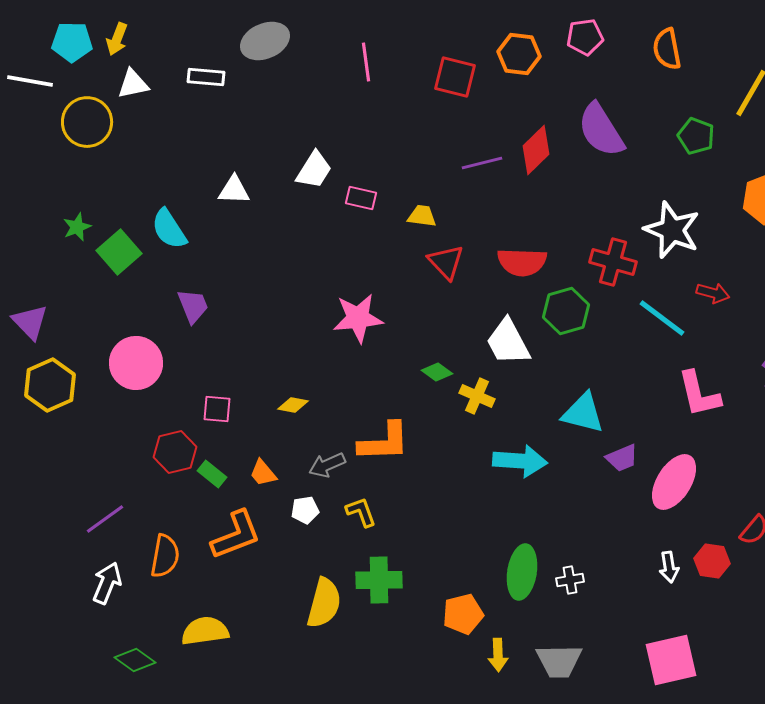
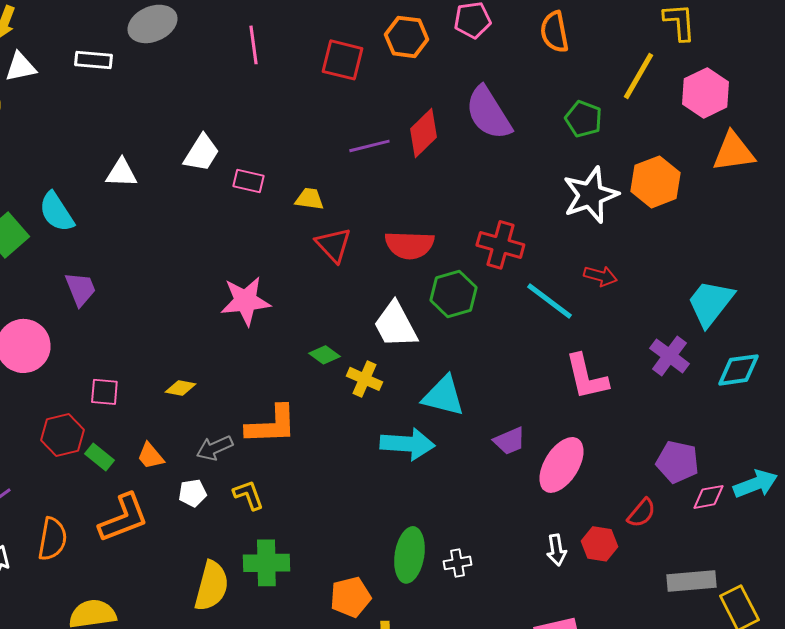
white star: (672, 230) -> (590, 195), moved, turned 30
cyan triangle: (583, 413) -> (443, 396), moved

